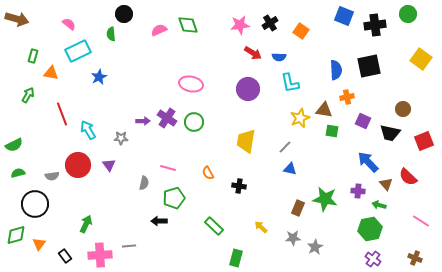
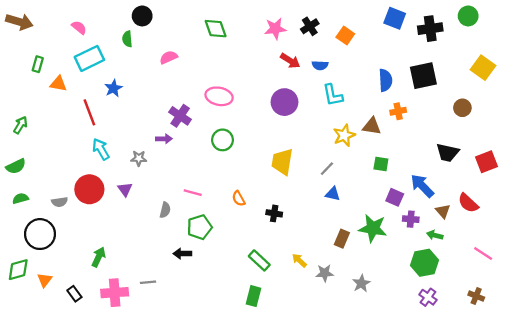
pink semicircle: (159, 30) -> (169, 57), moved
green arrow: (28, 95) -> (20, 125), moved
brown circle: (403, 109) -> (462, 108), moved
red line: (62, 114) -> (89, 112), moved
purple cross: (167, 118) -> (180, 116), moved
purple square: (363, 121) -> (395, 197), moved
green square: (332, 131) -> (381, 164), moved
green rectangle: (214, 226) -> (259, 260), moved
gray star: (293, 238) -> (325, 273), moved
green rectangle: (236, 258) -> (254, 296), moved

